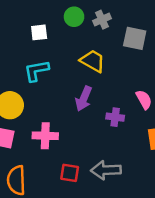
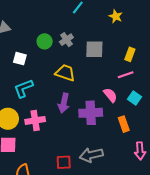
white square: (39, 32) -> (20, 59), turned 32
purple cross: (115, 117) -> (91, 113), size x1.6
pink cross: (45, 136) -> (35, 120), moved

